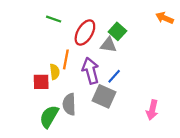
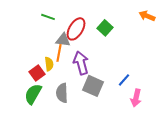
gray triangle: (108, 45) -> (63, 40), moved
blue line: (114, 76) -> (124, 80), moved
red square: (41, 82) -> (37, 73), turned -35
green semicircle: (49, 117) -> (33, 94), moved

